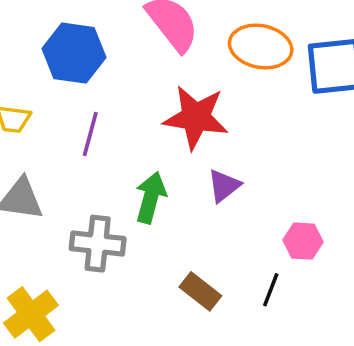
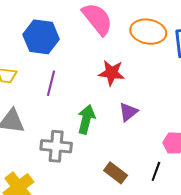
red star: (196, 117) -> (112, 73), size x0.7

